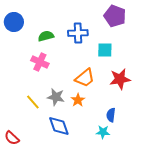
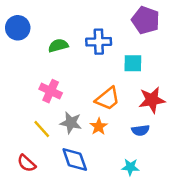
pink cross: (40, 62) -> (51, 91), moved
blue semicircle: (111, 115) -> (140, 130), moved, turned -104
red semicircle: (12, 138) -> (27, 163), moved

